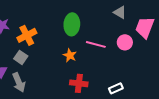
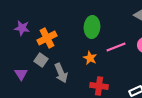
pink line: (96, 44) -> (116, 47), turned -36
gray arrow: (19, 82) -> (61, 73), moved

